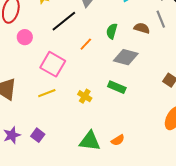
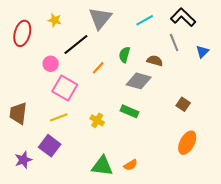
brown semicircle: (142, 28) -> (155, 61), moved
pink circle: (25, 37) -> (51, 64), moved
purple square: (38, 135) -> (50, 146), moved, size x1.5

